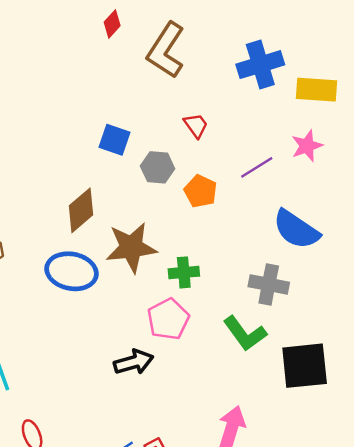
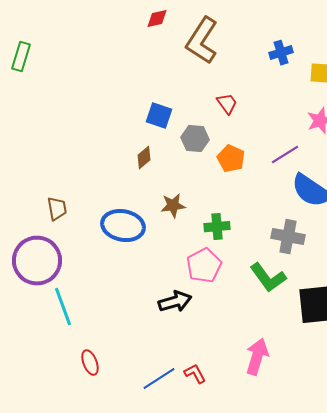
red diamond: (112, 24) -> (157, 19), turned 35
blue cross: (260, 65) -> (281, 53), size x0.6
purple line: (257, 167) -> (285, 155), moved
brown diamond: (81, 210) -> (144, 158), moved, size x0.6
brown star: (131, 247) -> (173, 206), size x0.6

